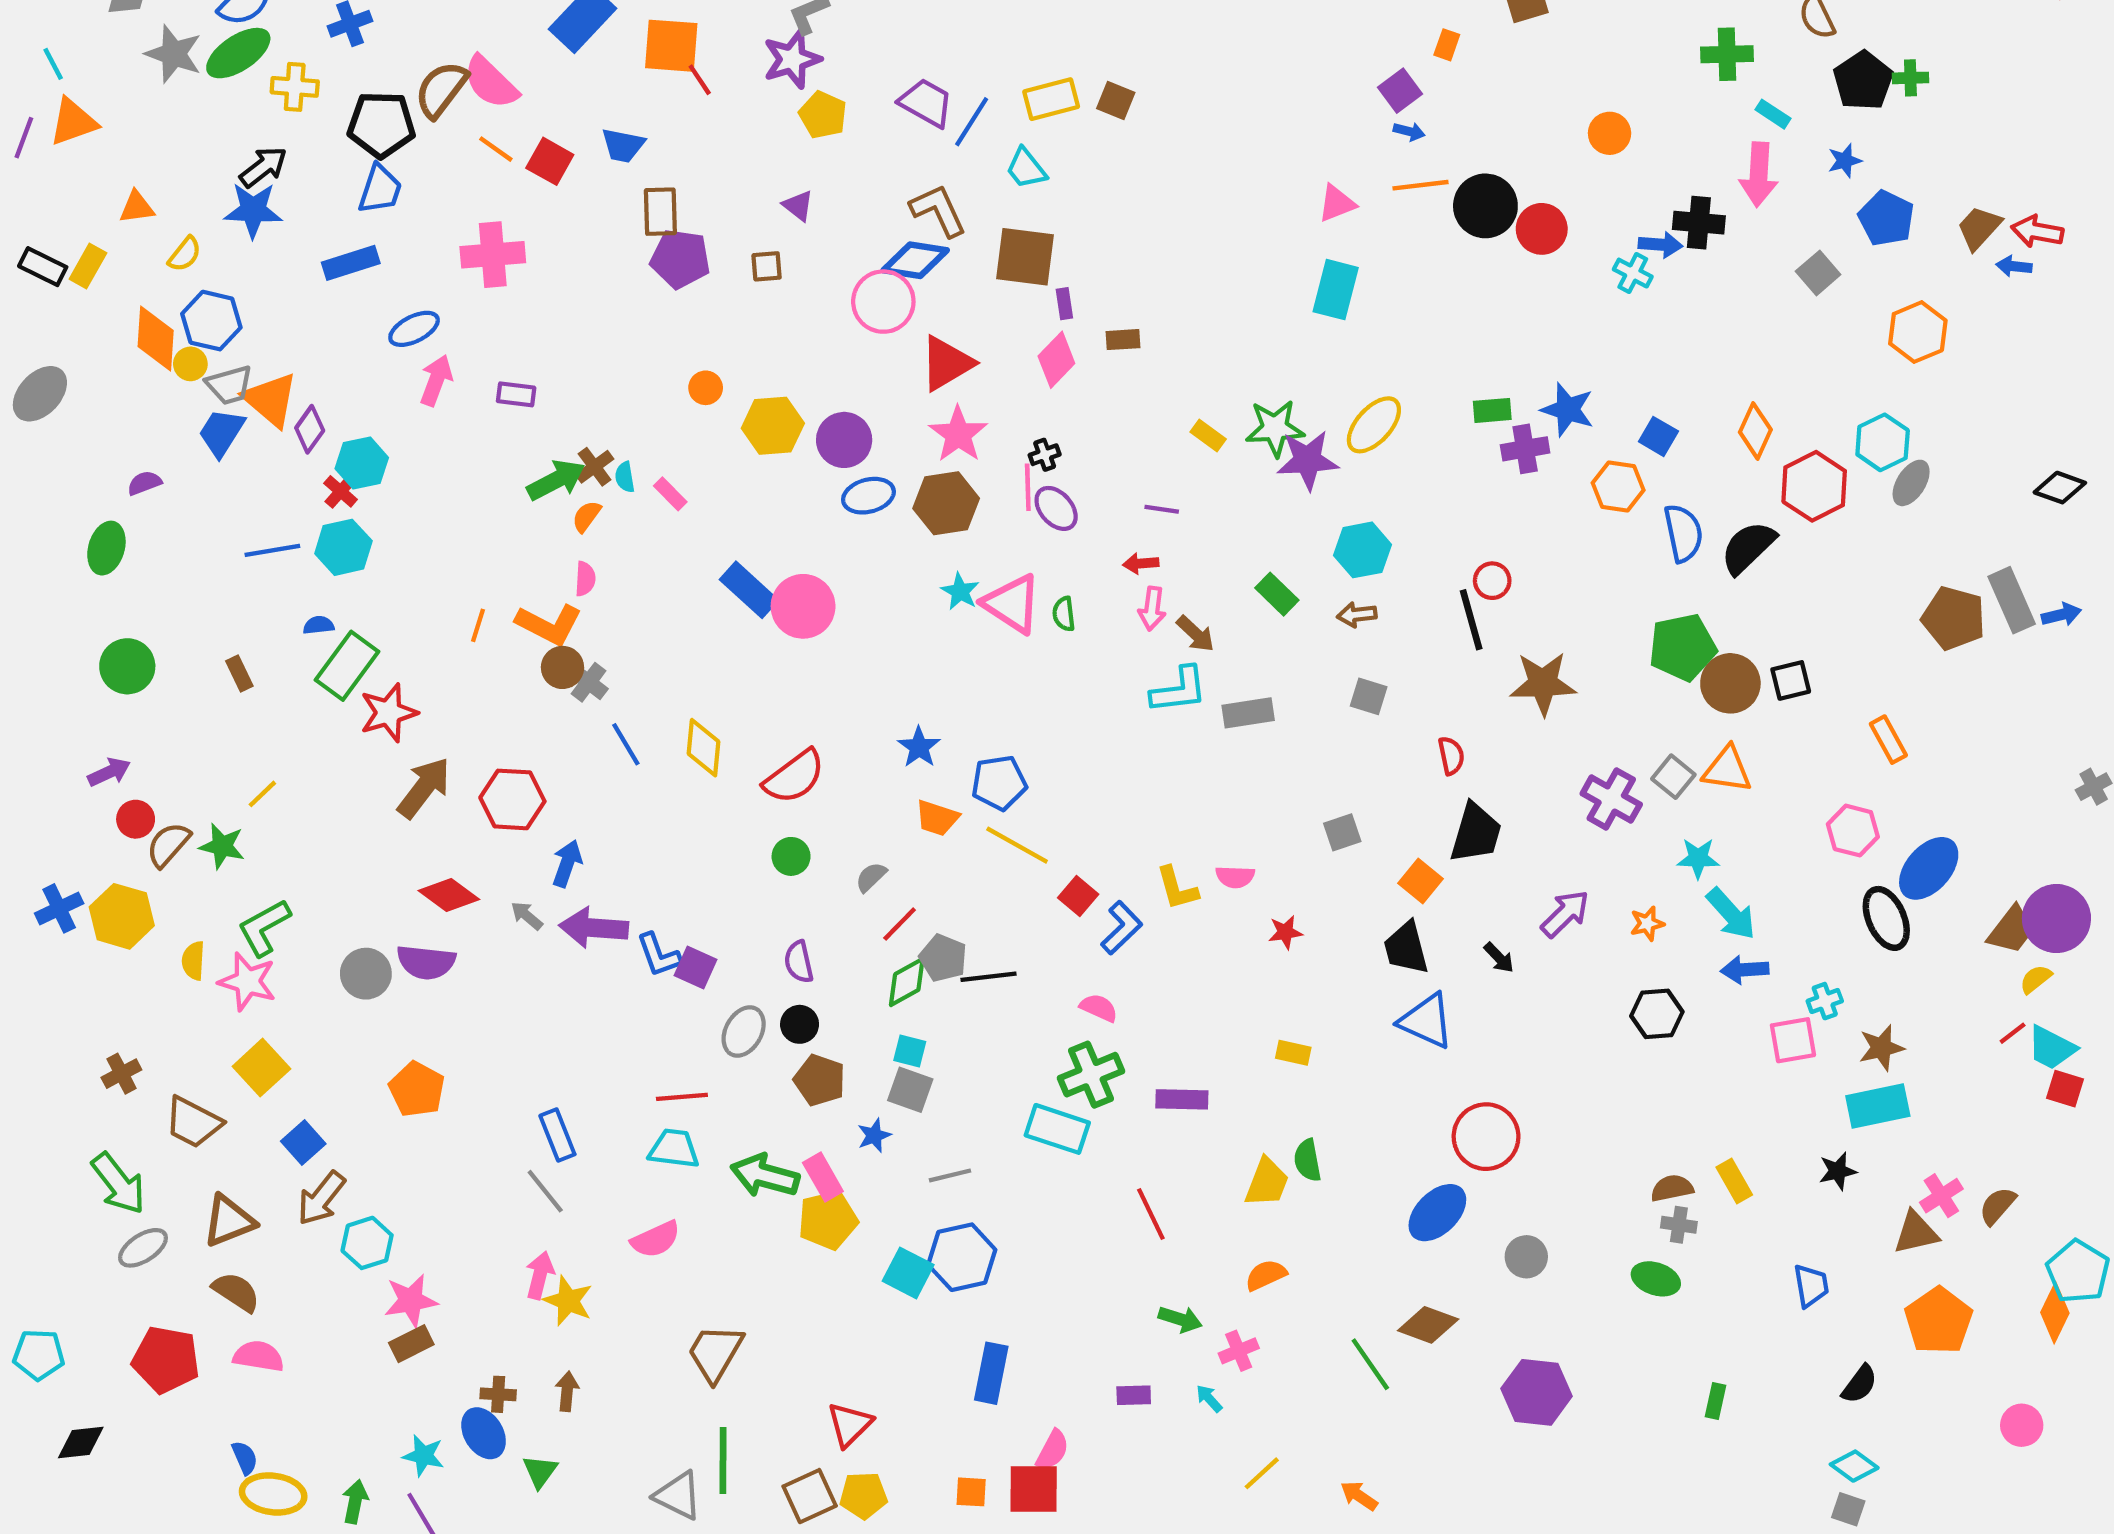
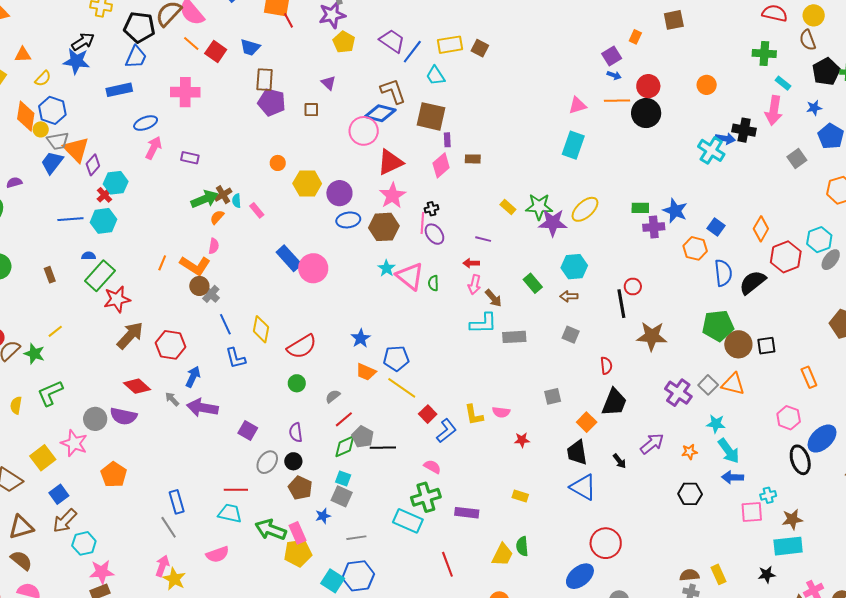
red circle: (1542, 229) -> (648, 86), moved
cyan cross: (1633, 273) -> (711, 150), size x1.5
blue L-shape: (659, 955) -> (236, 358), moved
pink star: (247, 982) -> (74, 443), moved

